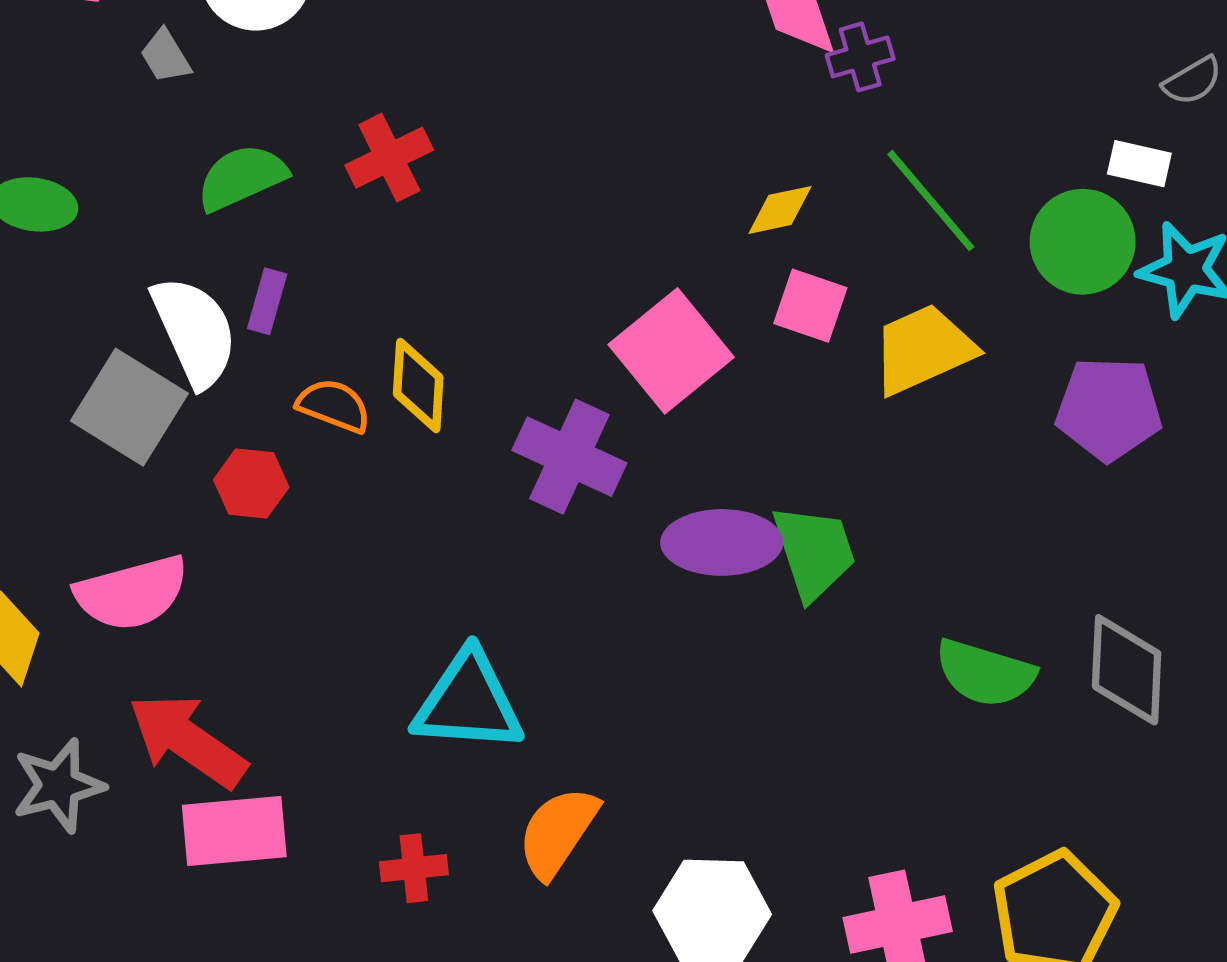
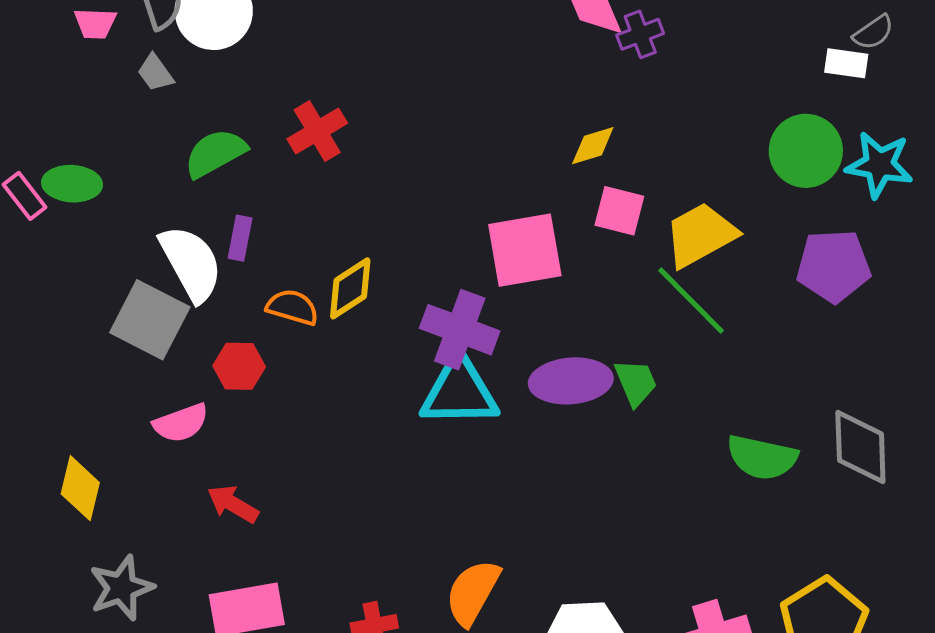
white rectangle: (1139, 164) -> (846, 63), moved
green line: (931, 201) -> (691, 300), moved
pink square: (671, 351) -> (525, 250), turned 34
yellow diamond: (418, 385) -> (350, 288), turned 58
green trapezoid: (814, 552) -> (636, 382), size x0.7
pink semicircle: (132, 593) -> (181, 423), moved, size x0.7
cyan triangle: (468, 702) -> (459, 392), moved
red arrow: (187, 741) -> (233, 504), moved, size x0.6

